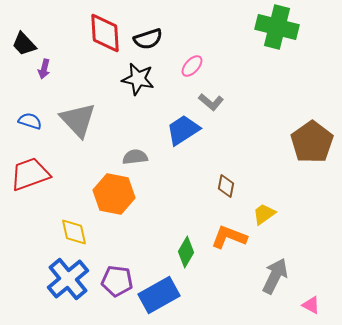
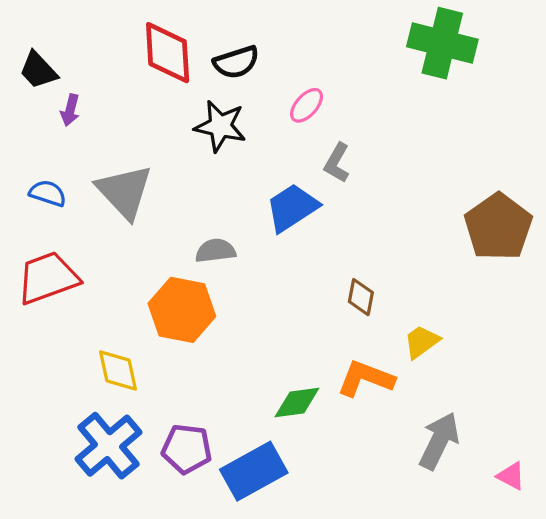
gray L-shape: (211, 102) -> (337, 163), turned 80
green diamond: (186, 252) -> (297, 402), turned 52
pink triangle: (311, 305) -> (511, 476), moved

